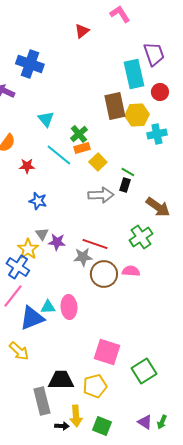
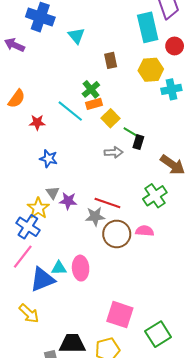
brown rectangle: (115, 106) -> (111, 60), moved, size x0.6
cyan triangle: (46, 119) -> (76, 36), moved
green line: (128, 172) -> (130, 132), moved
gray arrow: (101, 195) -> (114, 152), size x0.7

